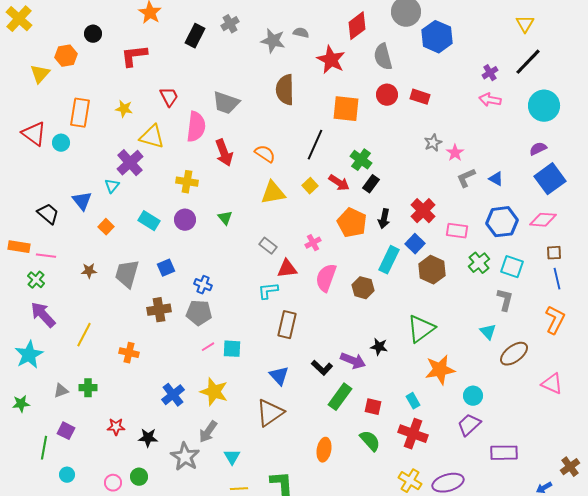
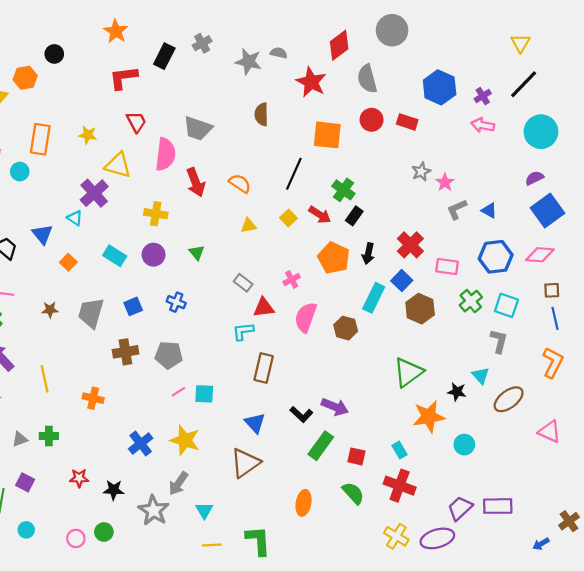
blue hexagon: (437, 37) -> (440, 87), moved
red L-shape: (134, 56) -> (123, 78), moved
brown semicircle: (285, 90) -> (261, 114), size x0.7
cyan triangle: (112, 186) -> (75, 218), turned -35
yellow triangle: (273, 193) -> (249, 226), size x0.6
blue cross: (203, 285) -> (176, 302), moved
yellow line: (84, 335) -> (45, 379), turned -40
black star: (379, 347) -> (457, 392), moved
purple trapezoid: (469, 425) -> (460, 508), moved

